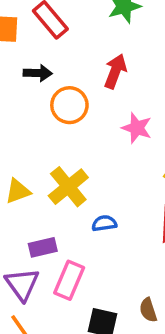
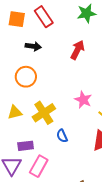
orange circle: (69, 105) -> (26, 77), moved
pink star: (137, 128) -> (83, 100), moved
blue semicircle: (104, 223) -> (62, 136), turned -112

